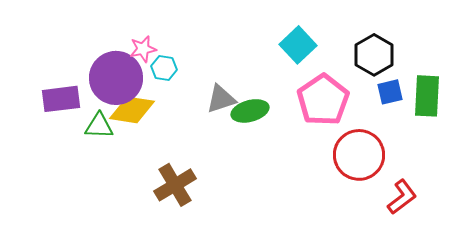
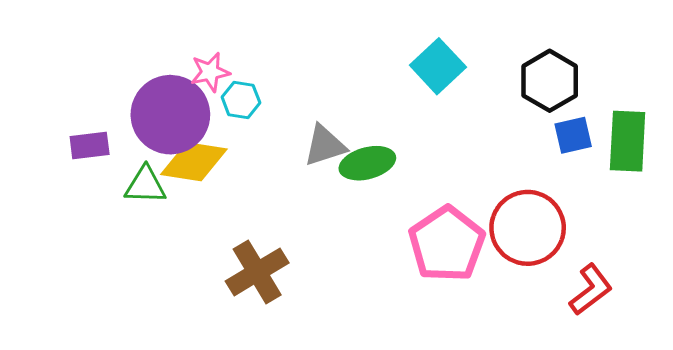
purple rectangle: (61, 99) -> (90, 146), size x0.7
pink pentagon: (323, 100) -> (447, 244), moved

